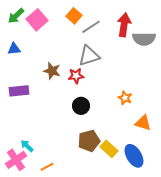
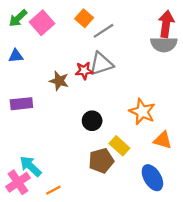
red arrow: (124, 25) -> (166, 24), moved
red star: (76, 76) -> (84, 71), moved
orange star: (125, 98) -> (142, 112), size x1.6
cyan arrow: (27, 146) -> (31, 166), size x1.5
yellow rectangle: (109, 149) -> (119, 146), moved

